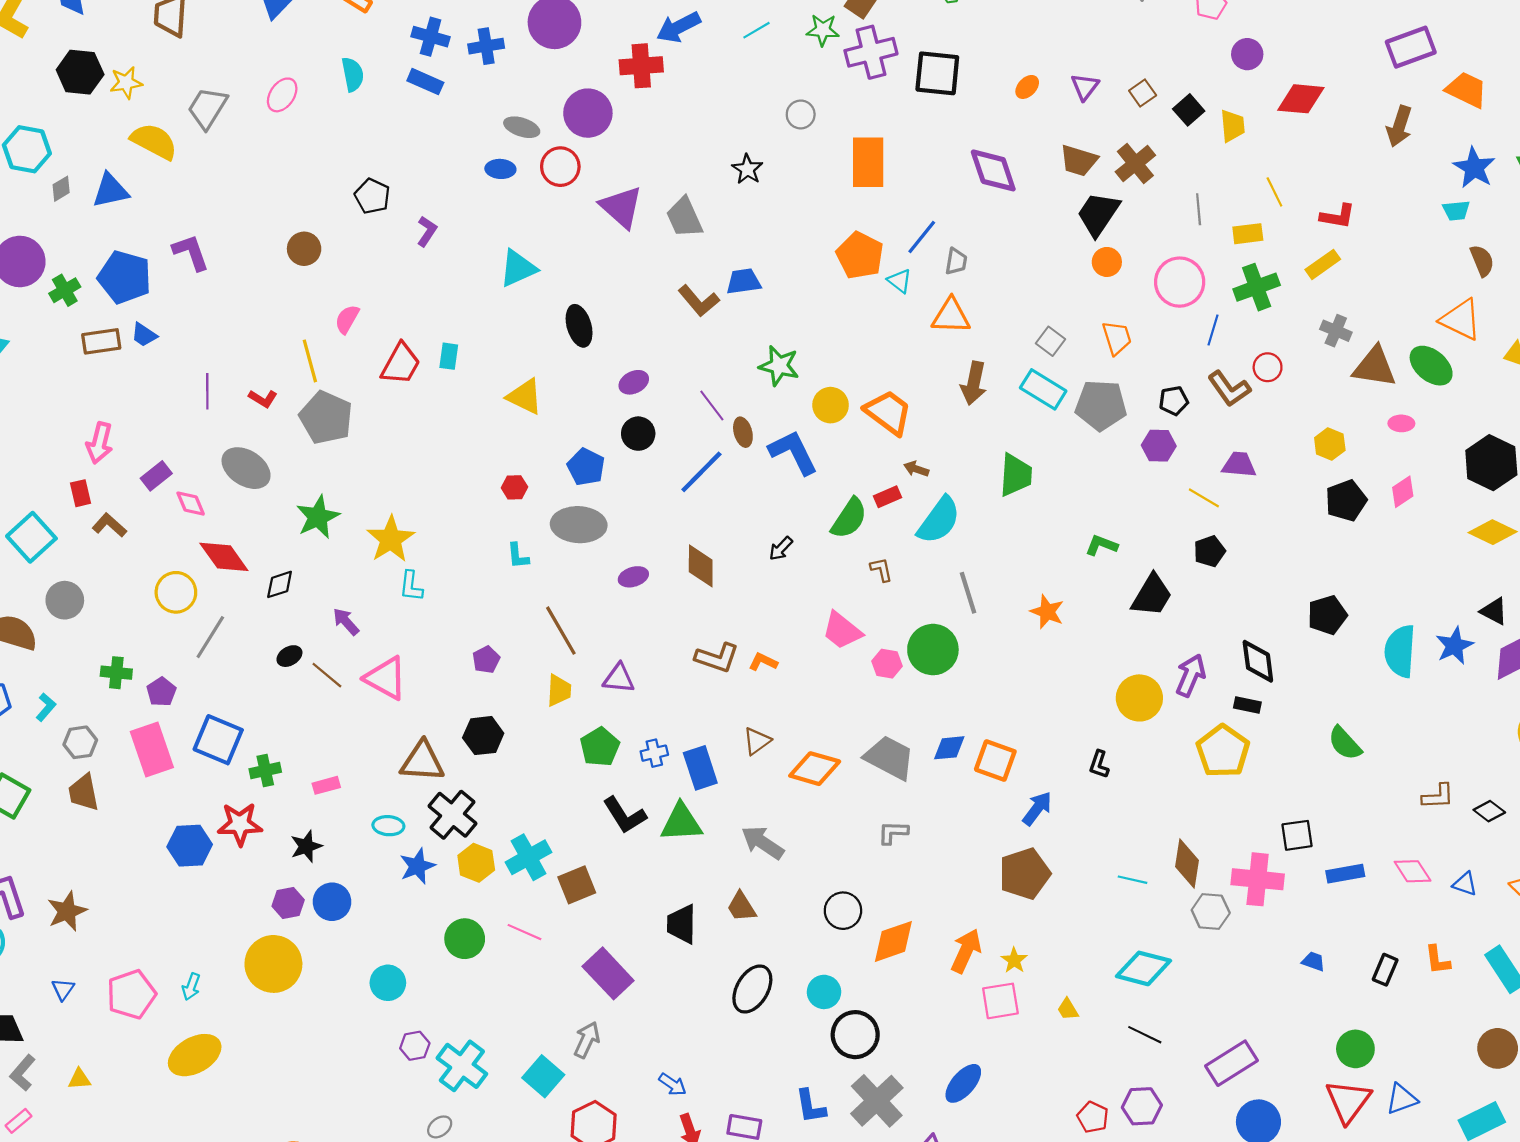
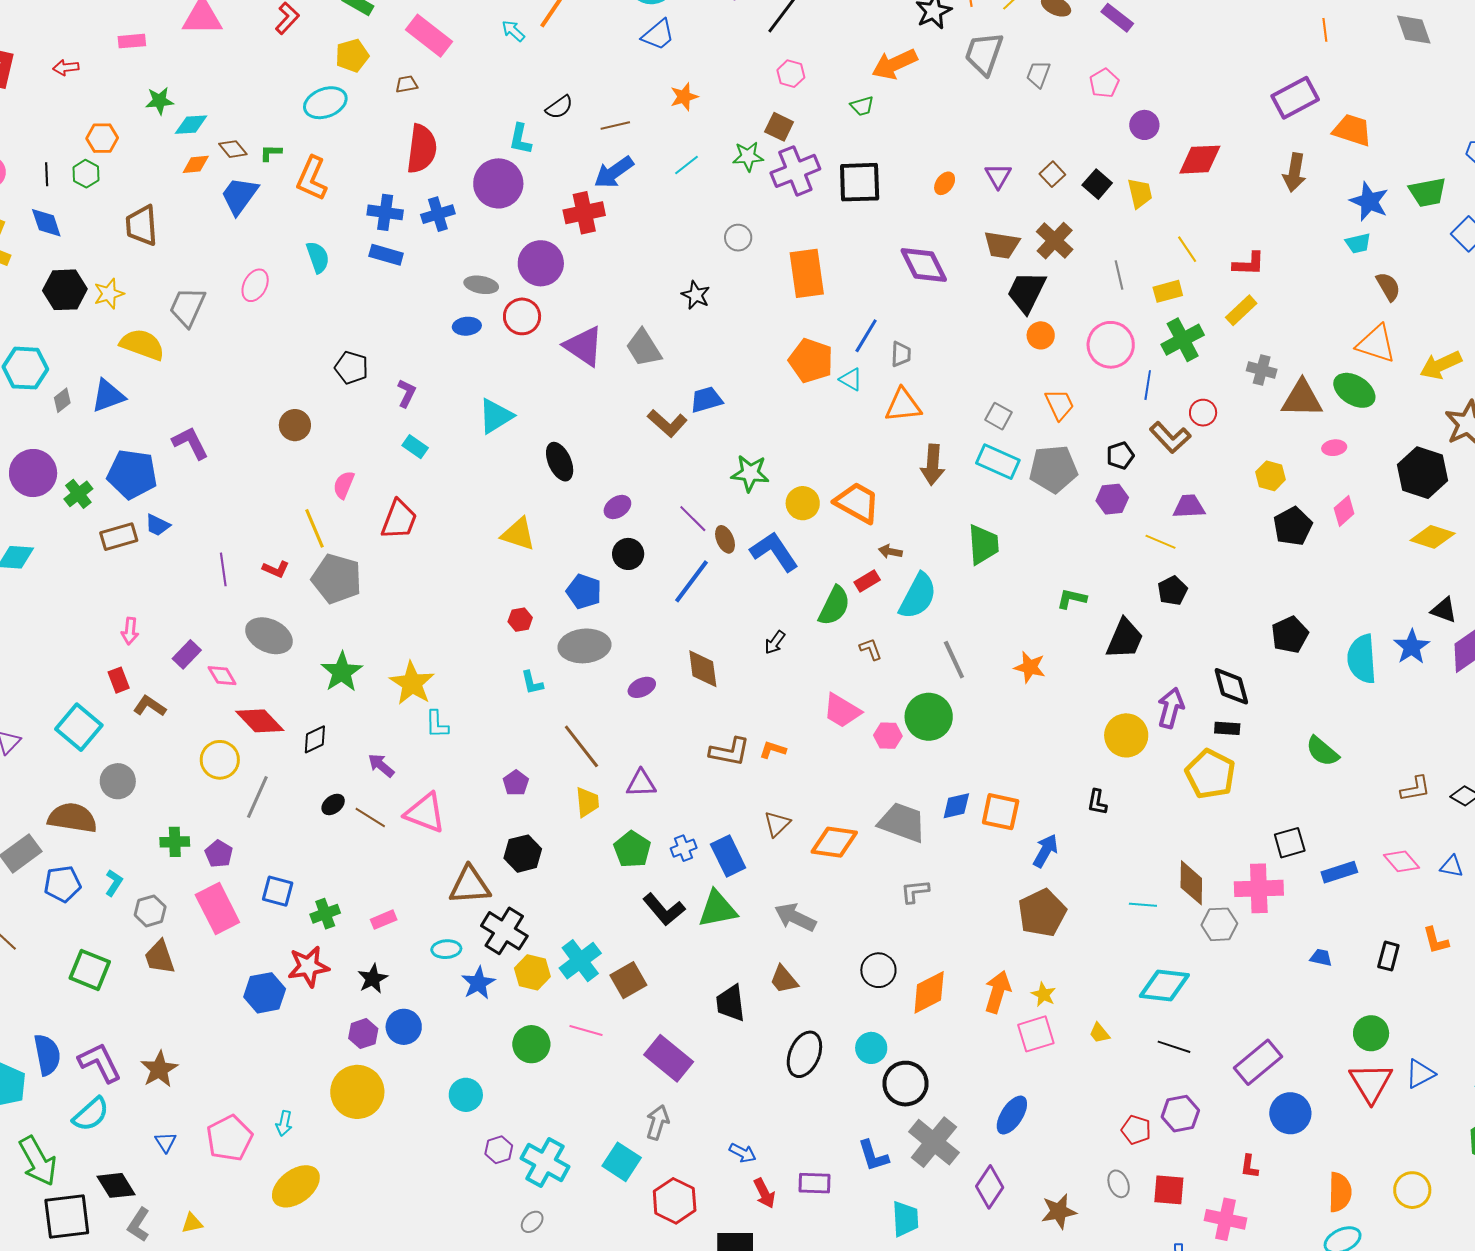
cyan rectangle: (449, 356) -> (415, 447), moved, turned -55
pink arrow: (100, 443) -> (130, 631), size x0.7
blue square: (218, 740) -> (278, 891), size x0.7

